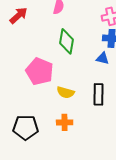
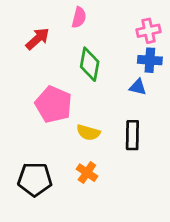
red arrow: (19, 15) -> (37, 39), moved
orange cross: (65, 122) -> (87, 173), turned 35

